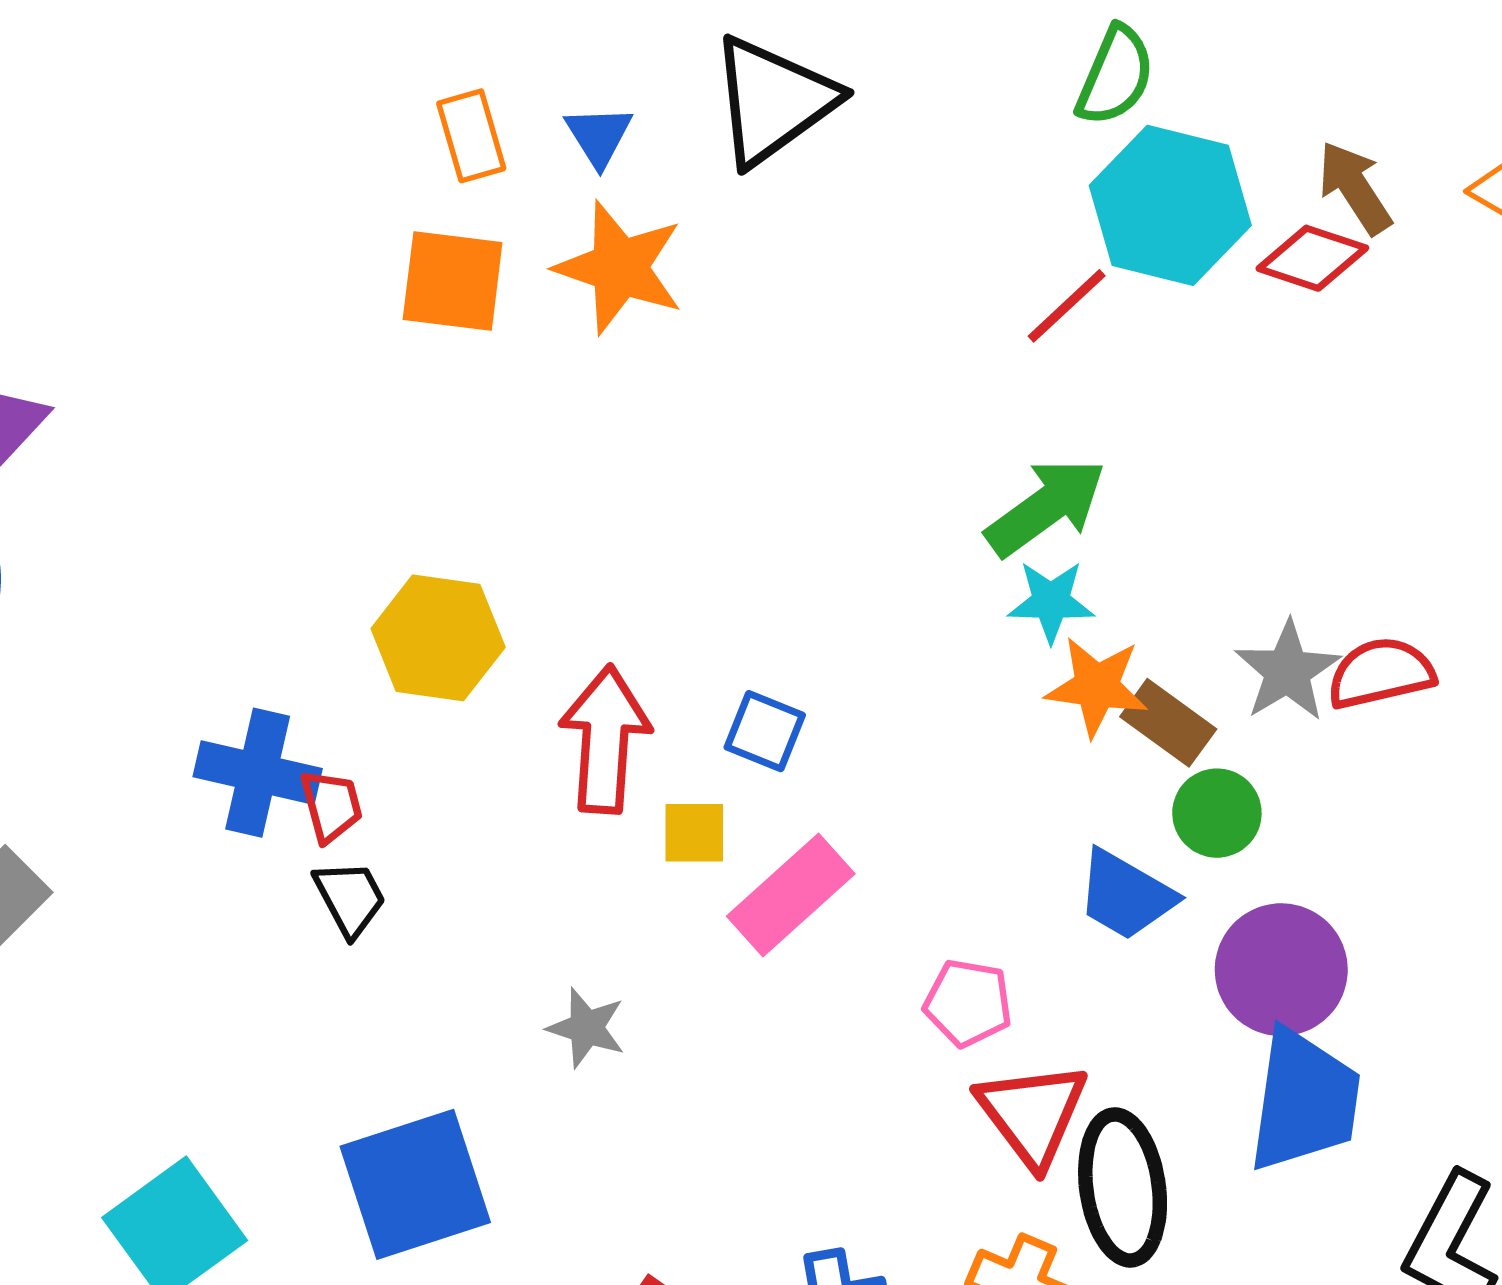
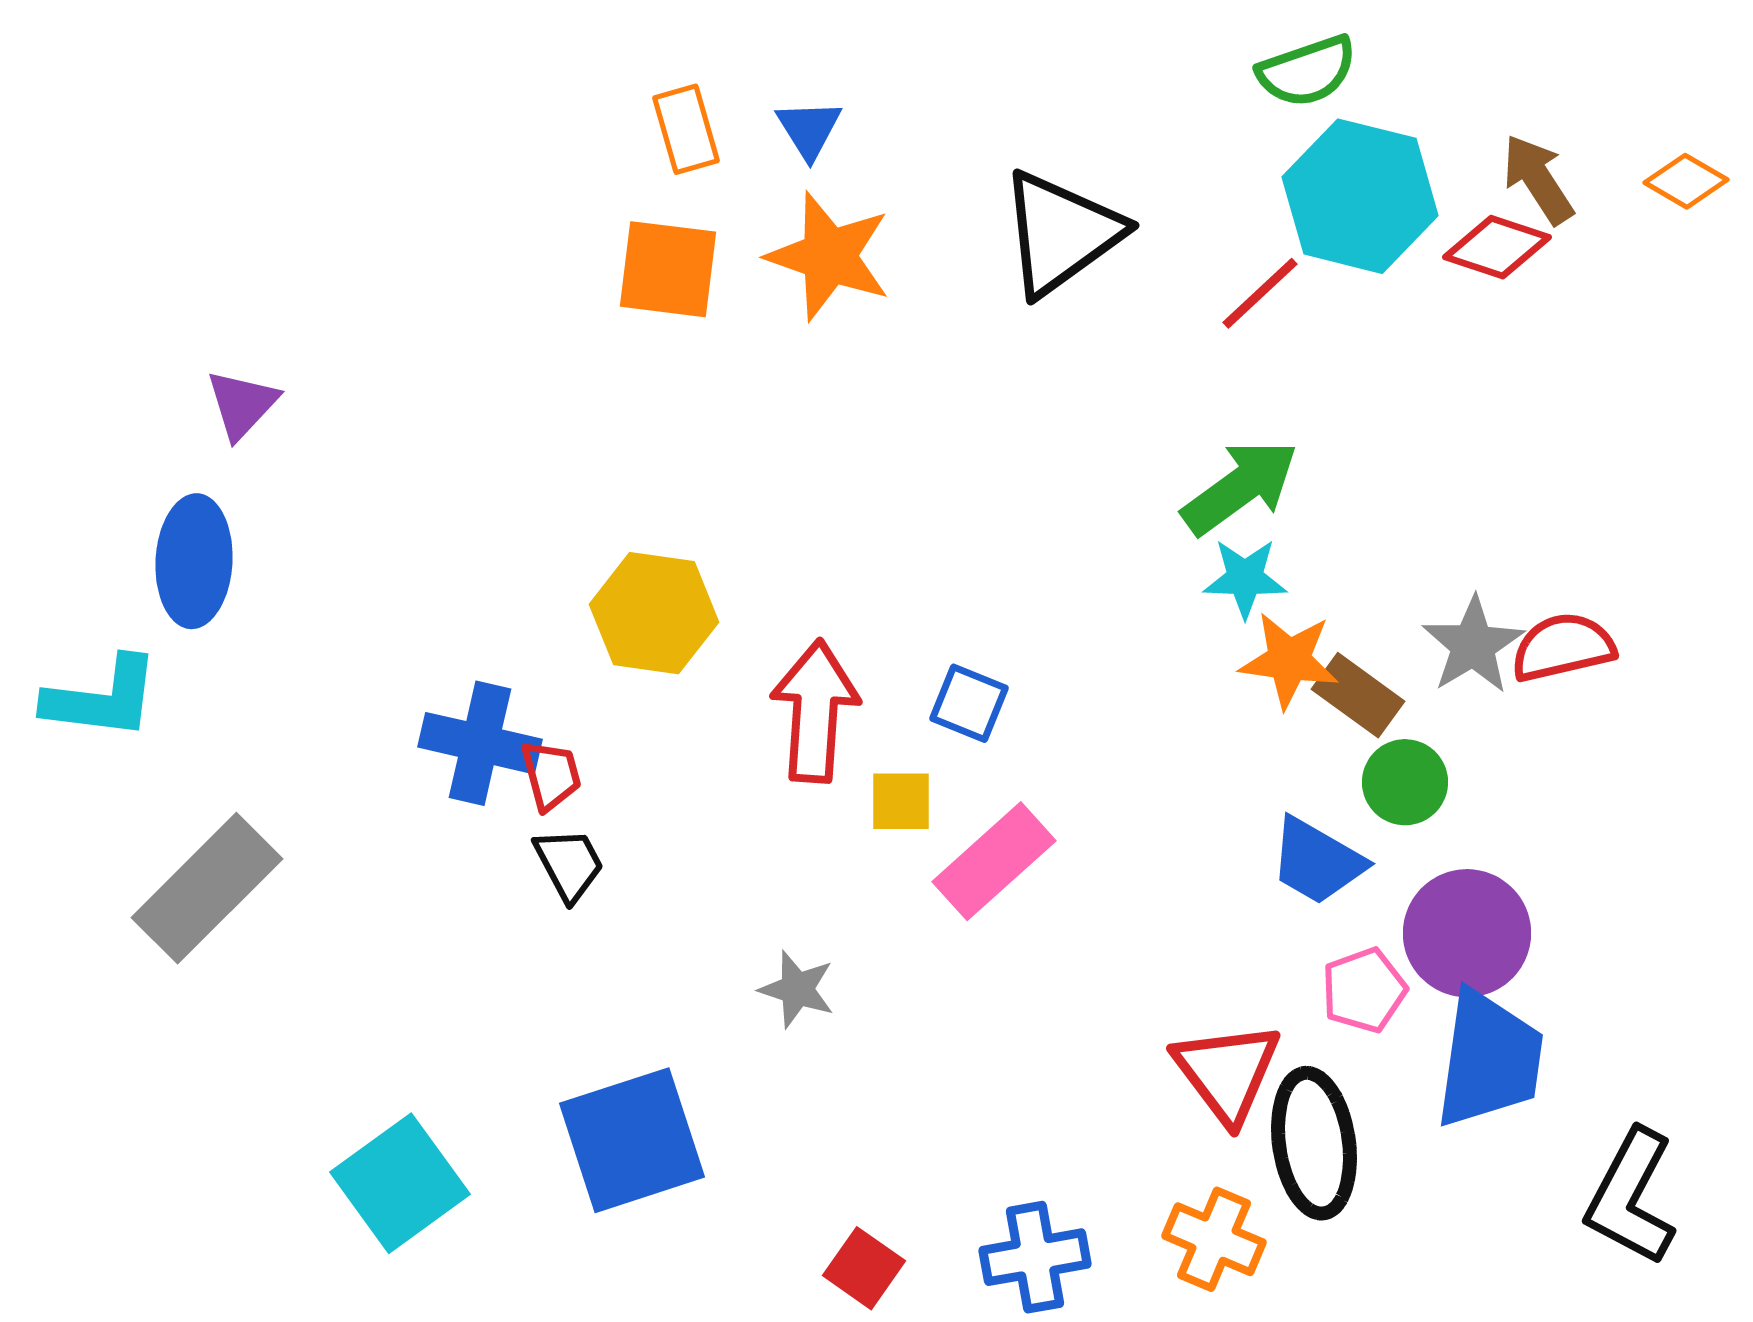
green semicircle: (1115, 76) -> (1307, 71), turned 48
black triangle: (773, 101) -> (1061, 233), moved
pink pentagon: (968, 1003) -> (1364, 990), moved, turned -30

